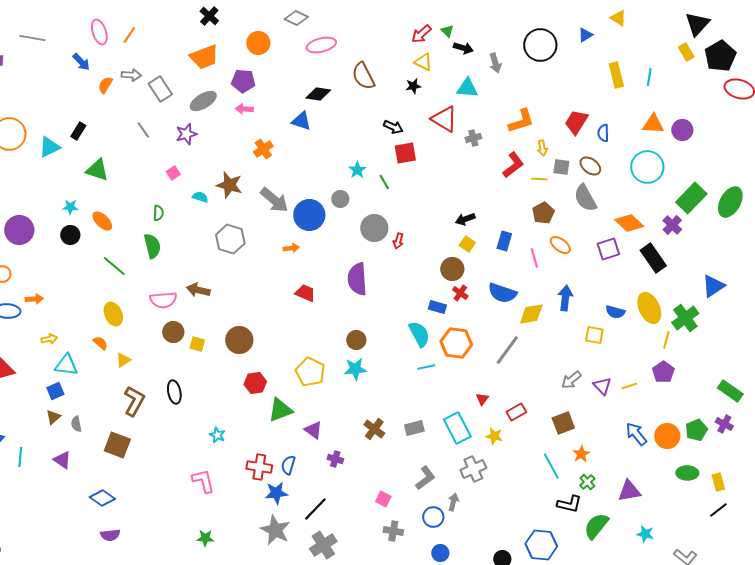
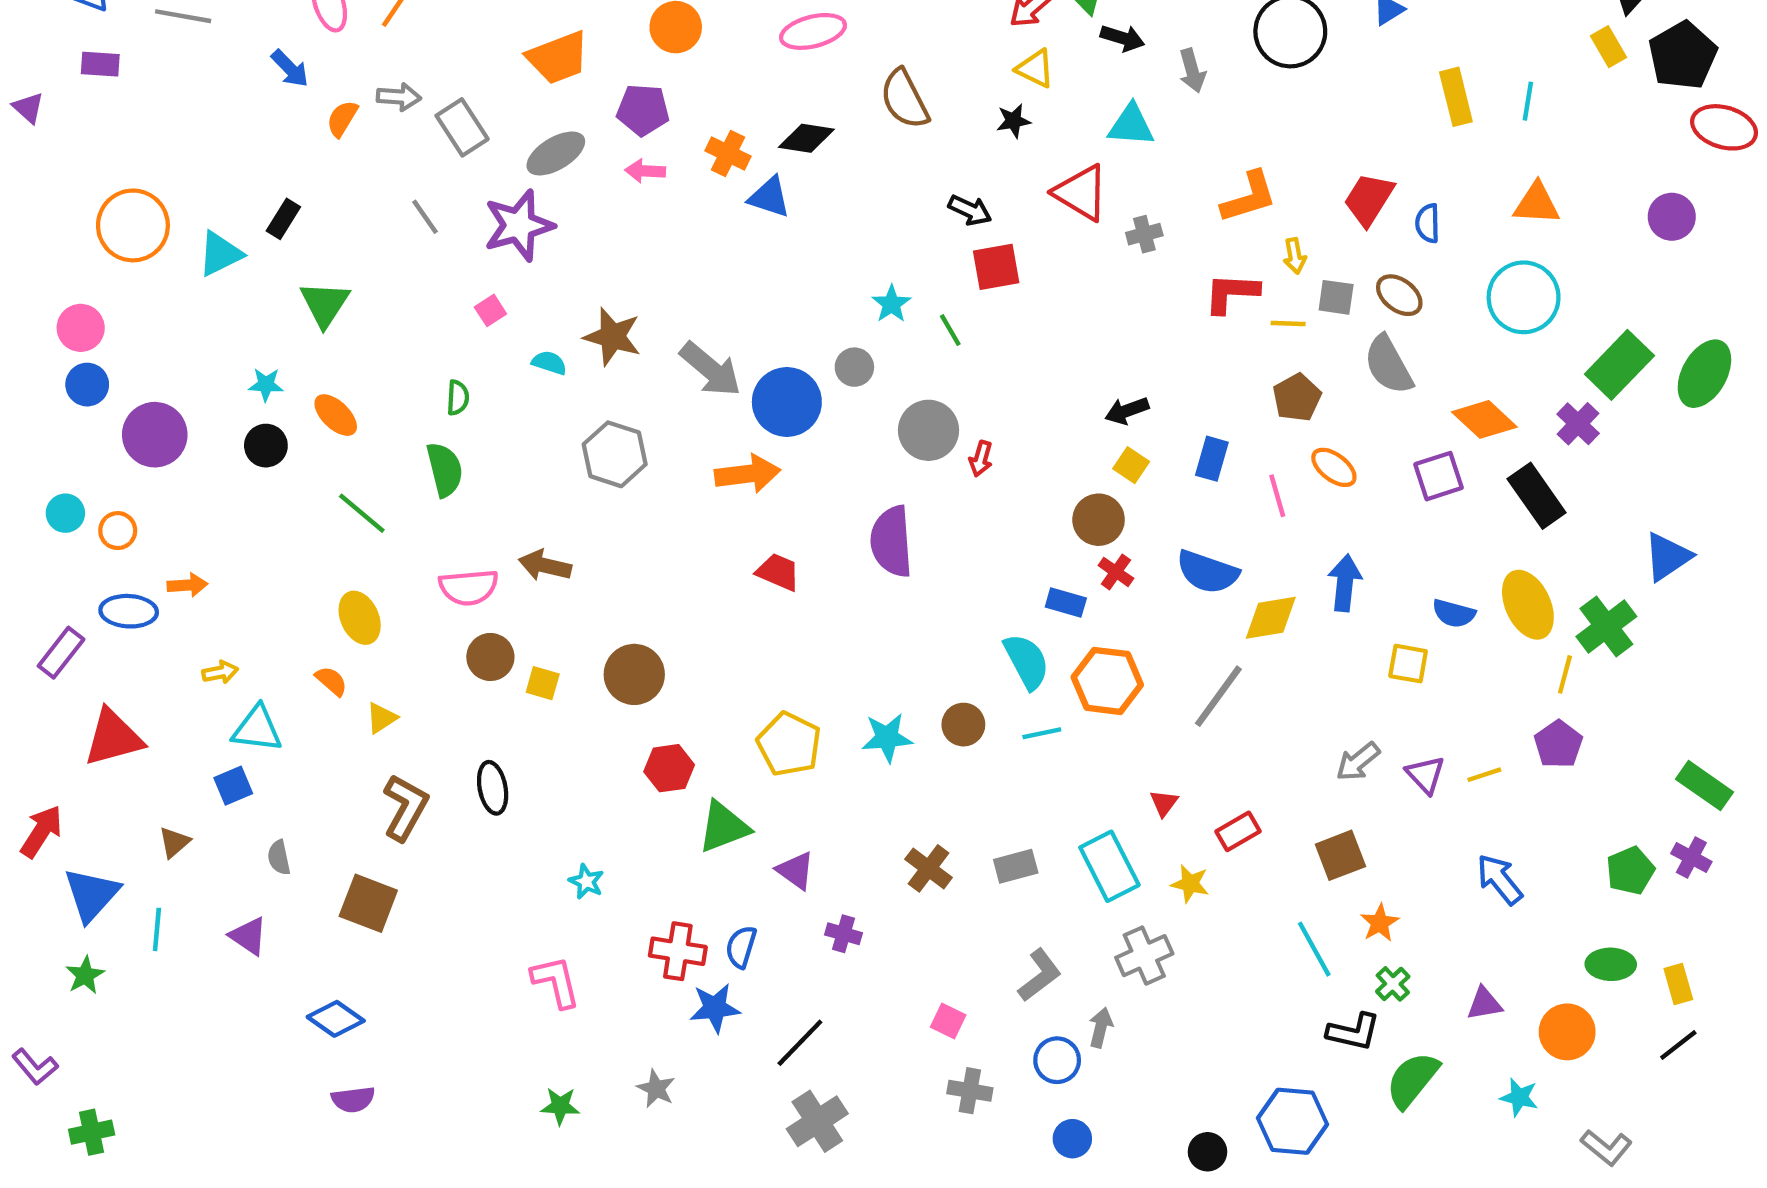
purple circle: (682, 130) -> (1672, 217), moved
purple star: (186, 134) -> (519, 225), size x1.5
orange cross: (263, 149) -> (728, 154), moved, turned -30
red L-shape: (513, 165) -> (1231, 293), turned -140
green triangle: (97, 170) -> (325, 304), turned 45
orange arrow: (291, 248) -> (748, 474), size x1.8
brown circle: (356, 340) -> (963, 725), moved
brown triangle: (53, 417) -> (174, 842), moved
orange circle: (667, 436) -> (1567, 1032), moved
purple triangle: (629, 491) -> (1484, 1004), size x0.7
gray star: (275, 530) -> (656, 1089), moved, size x0.6

